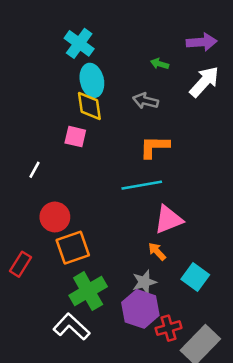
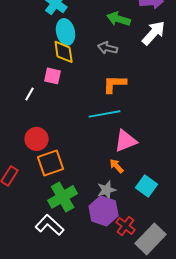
green arrow: (160, 64) -> (119, 19), size x1.6
white line: (34, 170) -> (30, 94), moved
red cross: (168, 328) -> (126, 226), turned -36

